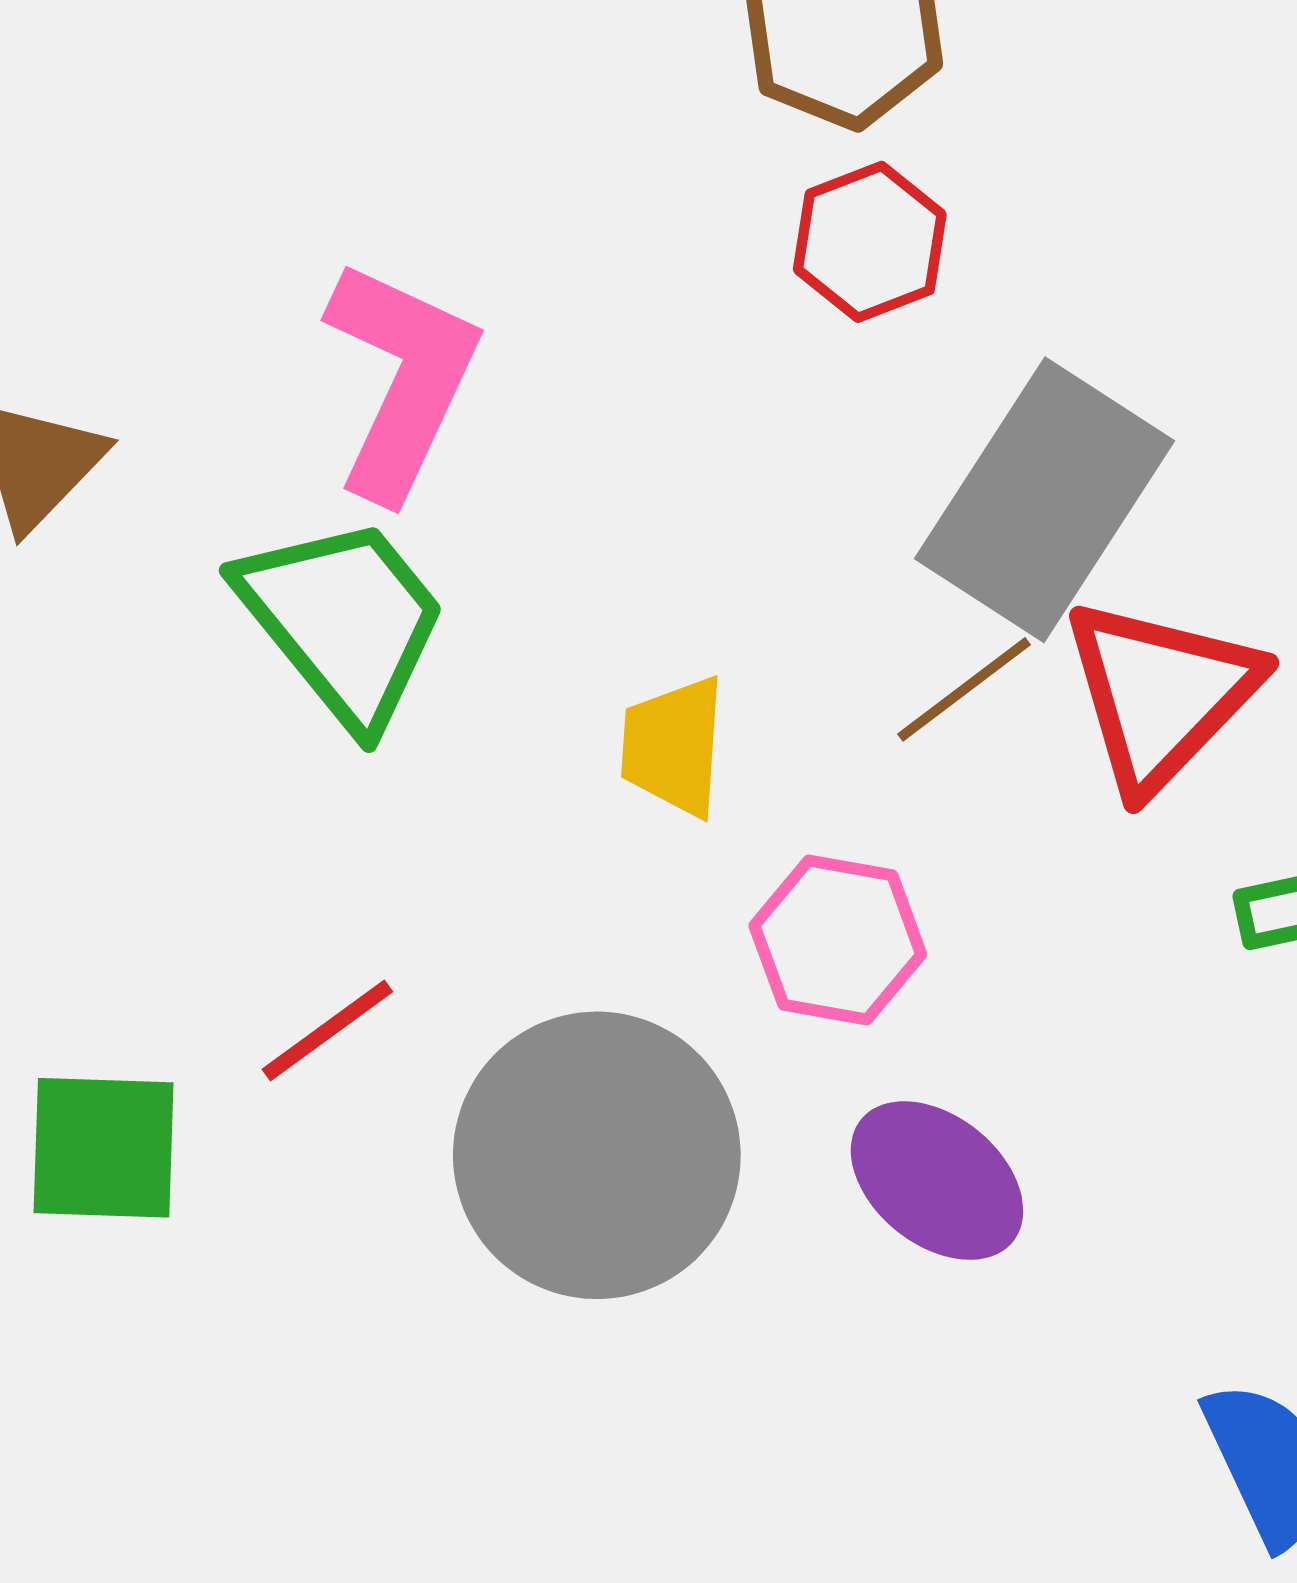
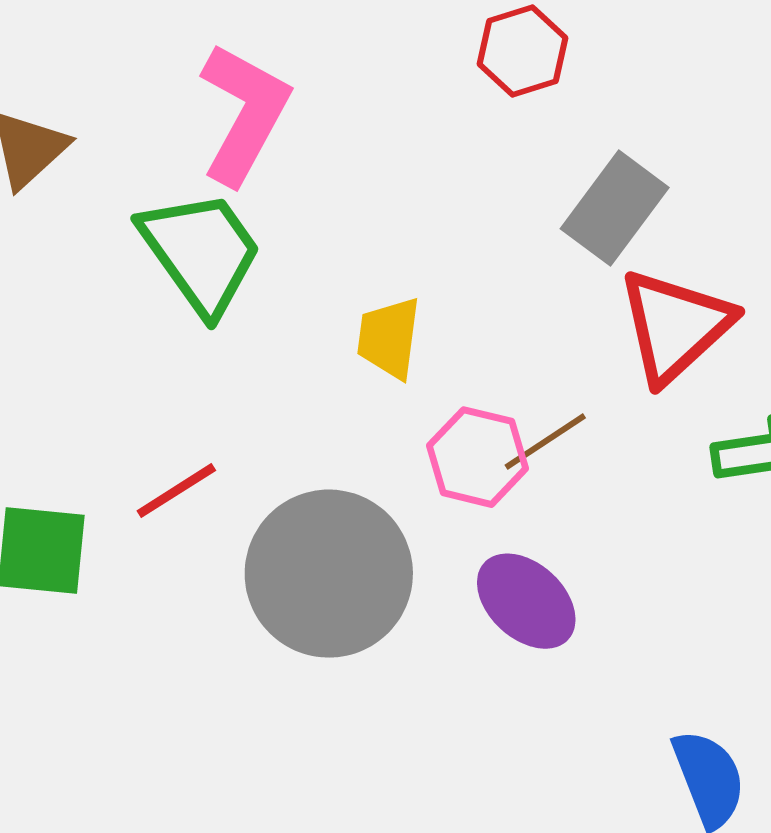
gray rectangle: (1045, 500) -> (615, 208), size x0.7
brown line: (964, 689) -> (545, 442), moved

